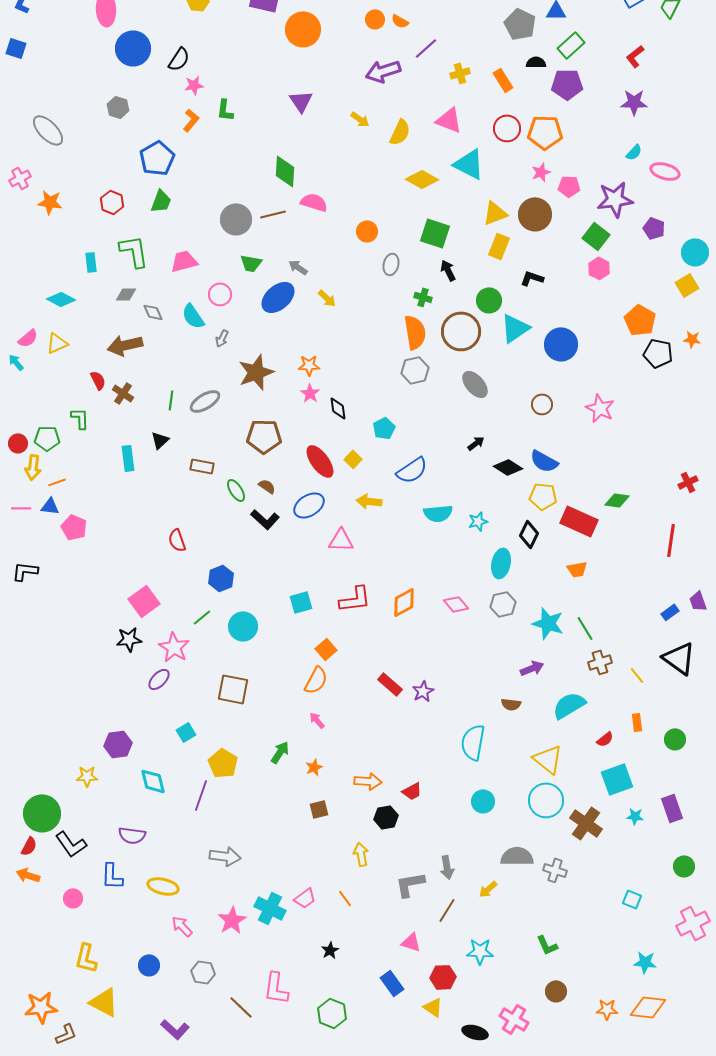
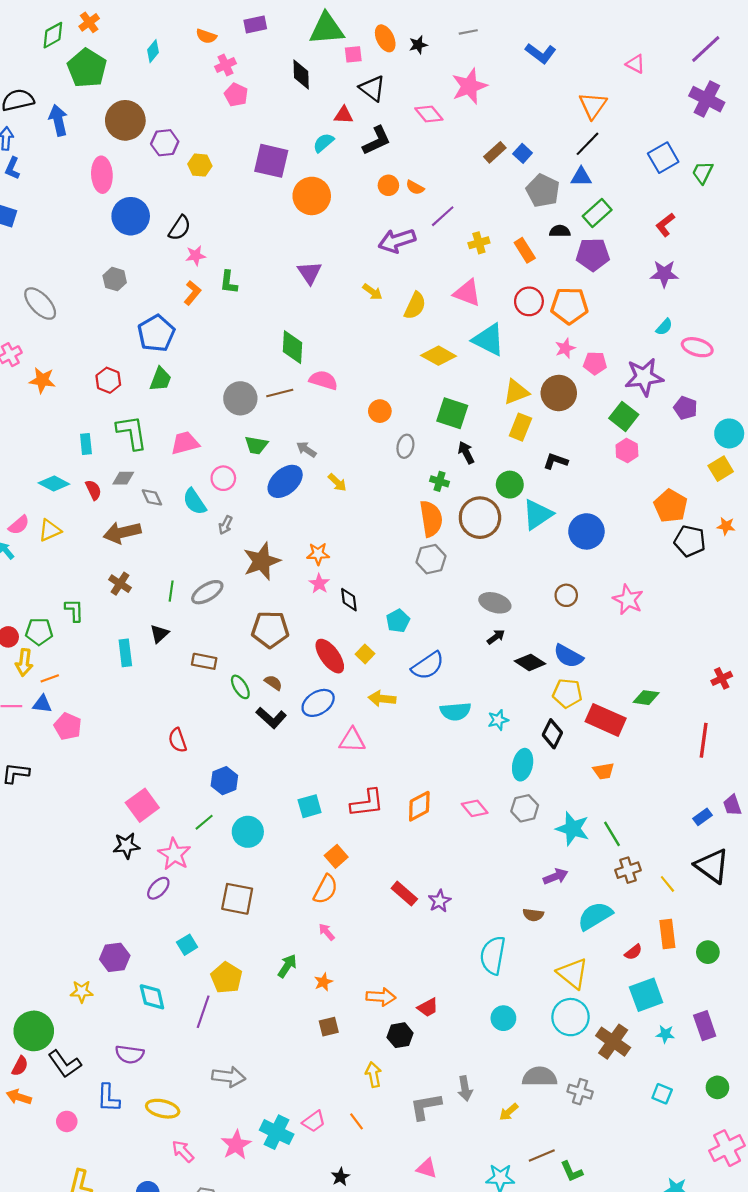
red semicircle: (98, 380) -> (93, 490), moved
gray ellipse: (475, 384) -> (495, 603), moved, turned -32
orange rectangle: (637, 722) -> (667, 934), size x1.5
cyan square: (632, 899) -> (662, 1094), moved
brown line: (447, 910) -> (542, 1156), moved, turned 35

